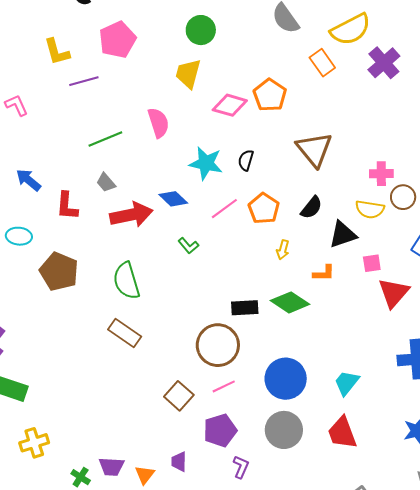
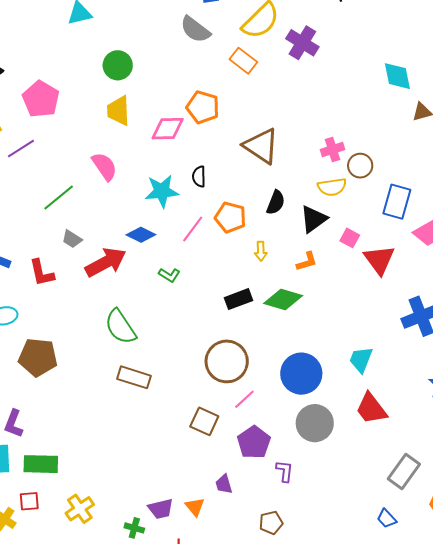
pink square: (372, 263) -> (350, 238), turned -36
brown pentagon: (59, 272) -> (38, 357), moved
black rectangle: (245, 308) -> (239, 299), moved

